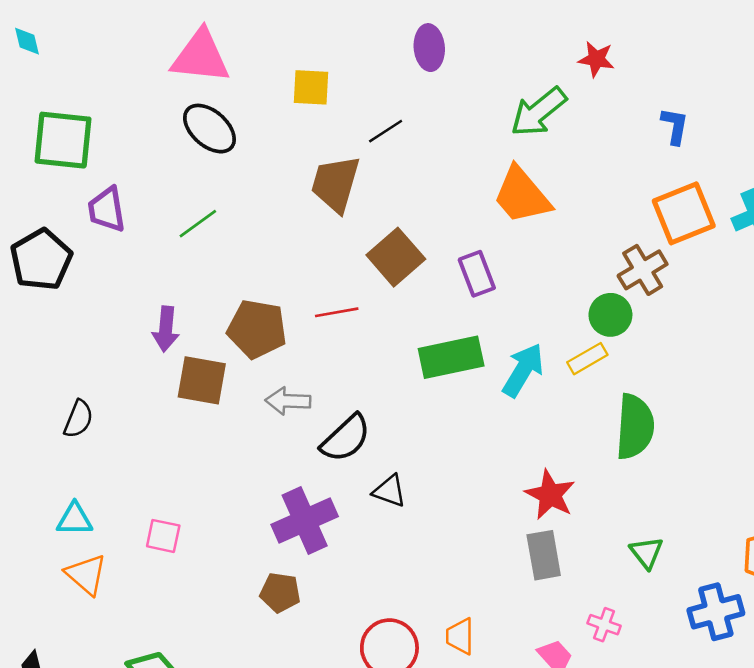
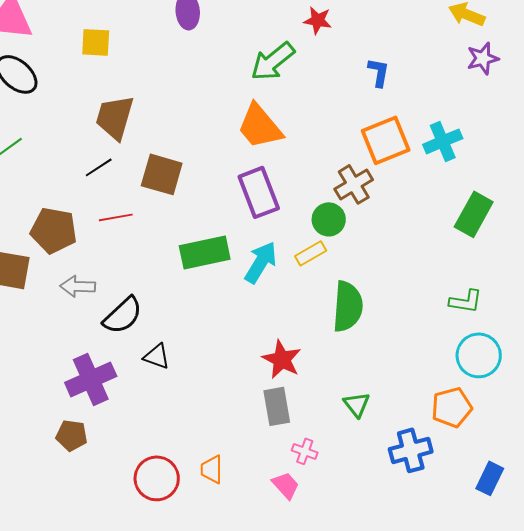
black line: (386, 131) -> (99, 167), moved
brown square: (396, 257) -> (162, 174), turned -33
purple rectangle: (477, 274) -> (259, 192), moved, size x1.4
pink cross: (604, 625) -> (305, 451), moved

